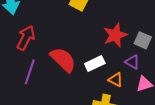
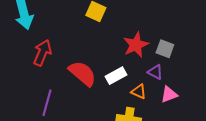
purple line: (30, 72) -> (47, 103), moved

